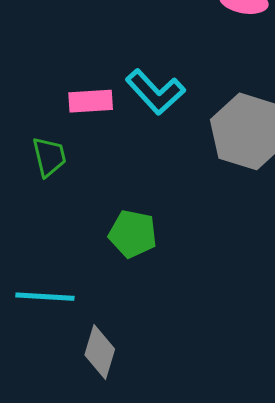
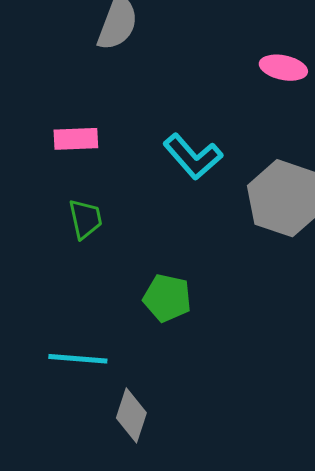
pink rectangle: (91, 101) -> (76, 139), moved

